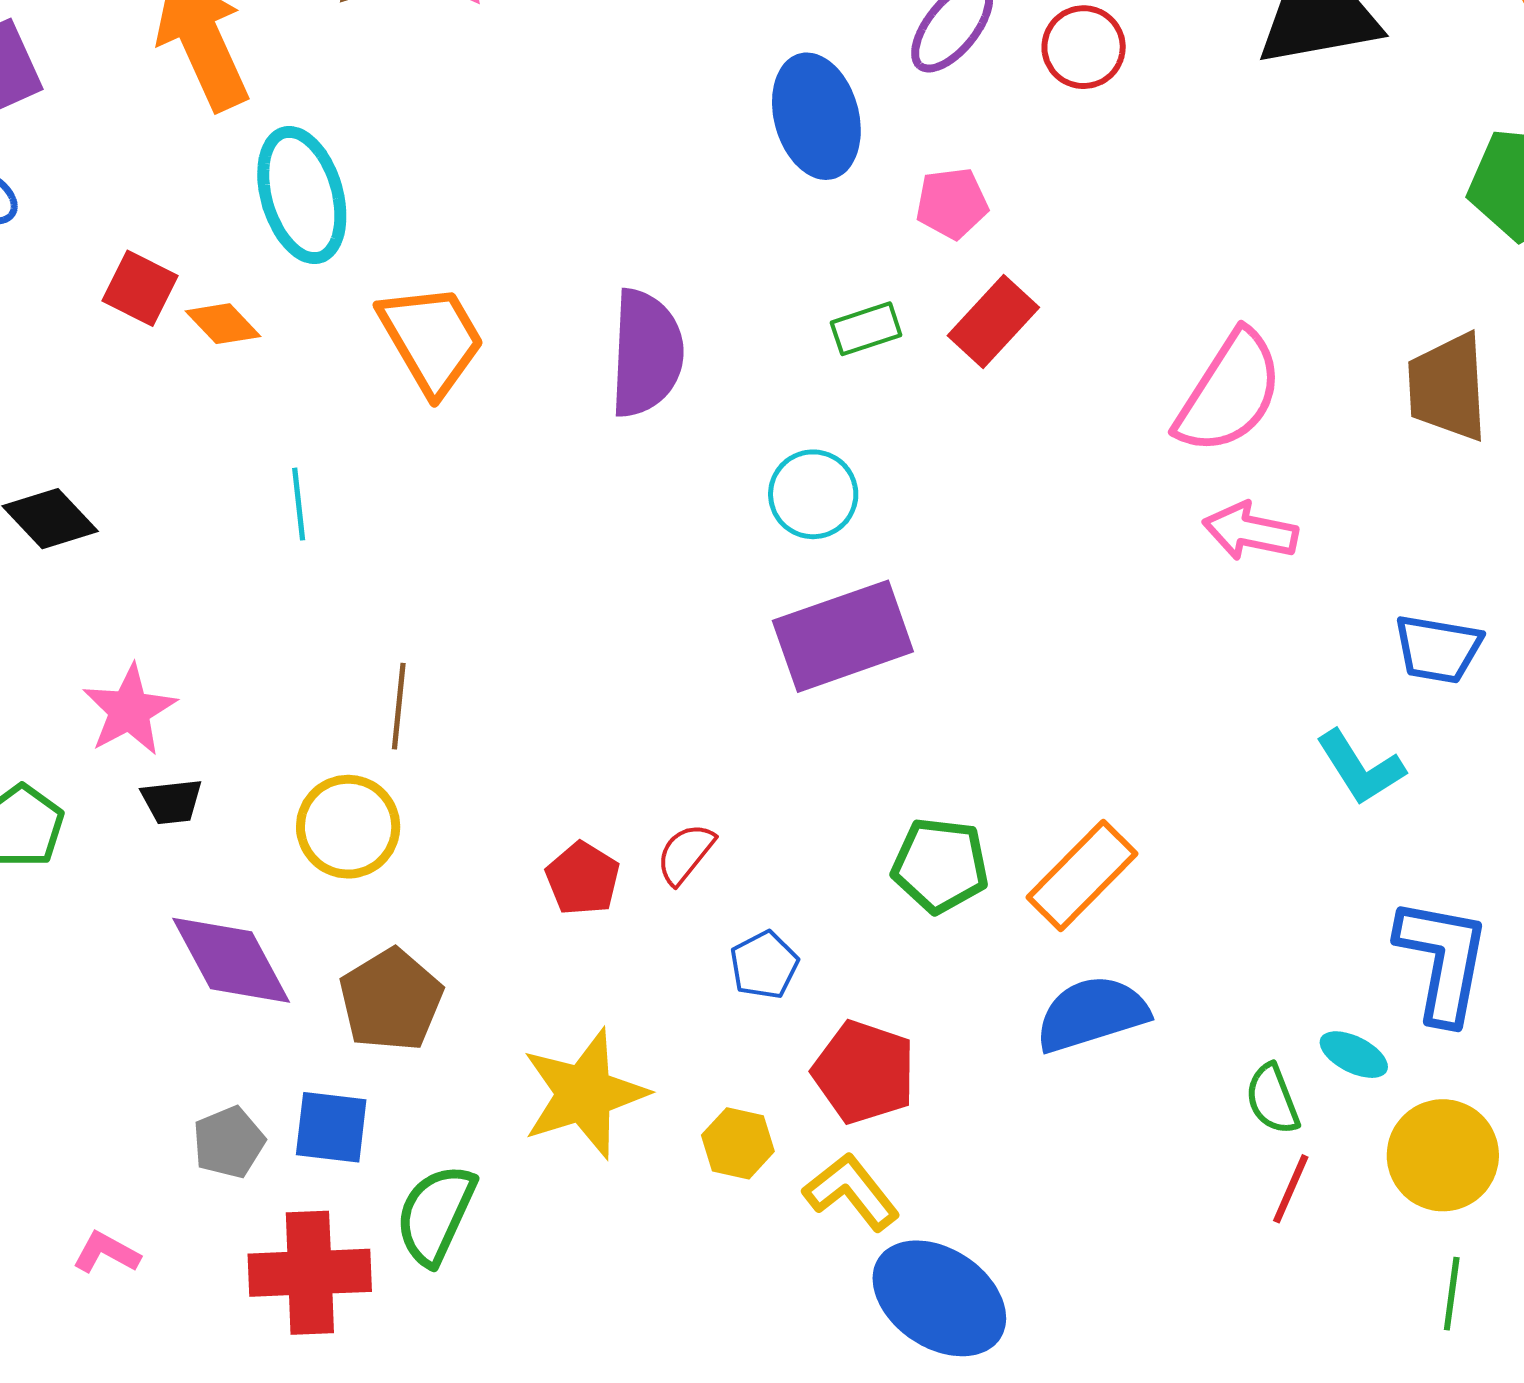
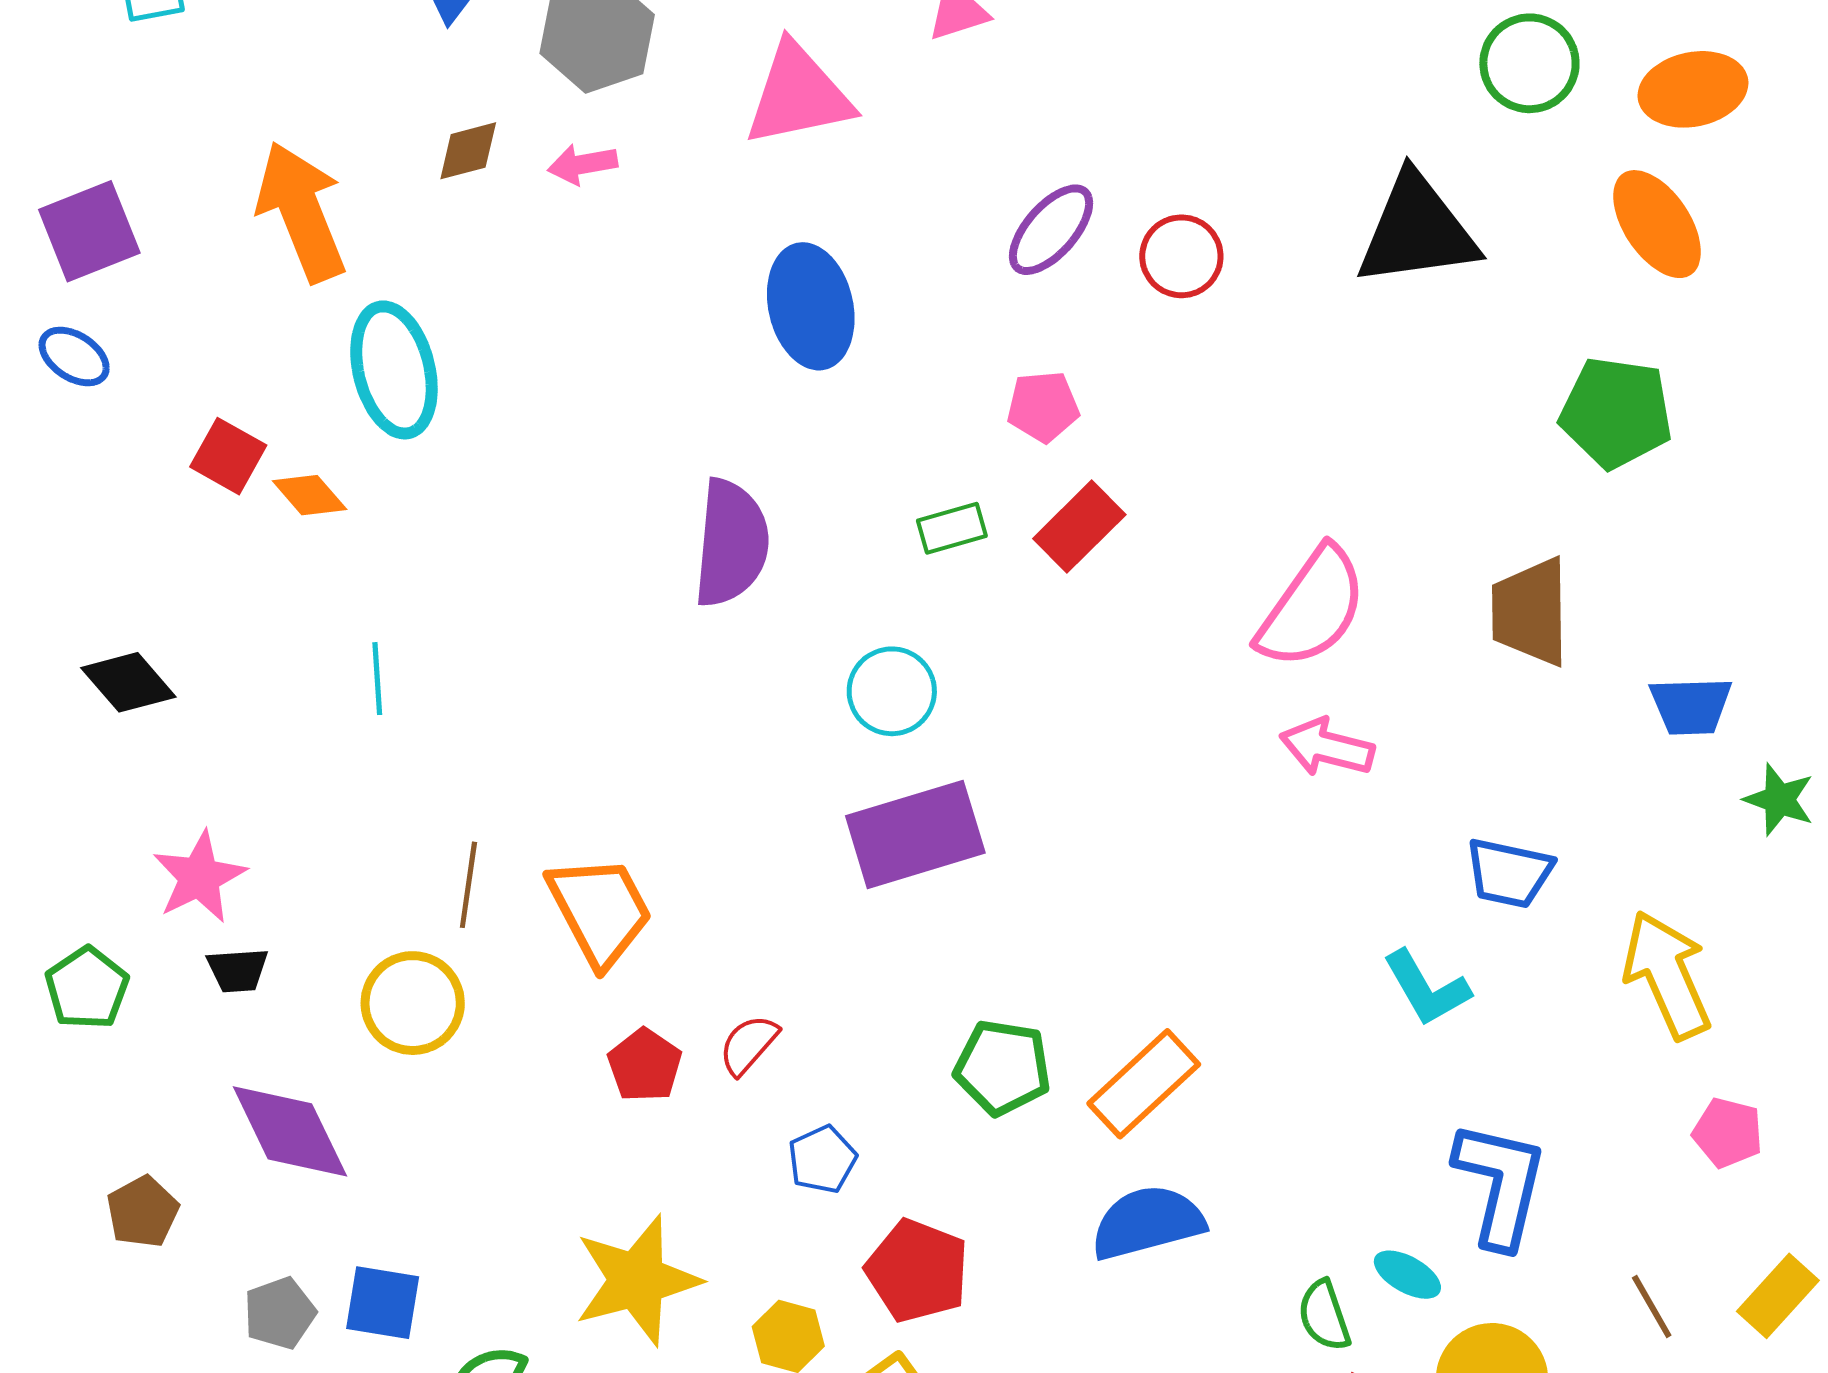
blue ellipse: (816, 116) -> (811, 306), moved
orange trapezoid: (432, 339) -> (600, 910), moved
brown pentagon: (391, 1000) -> (143, 1212), moved, size x0.7

